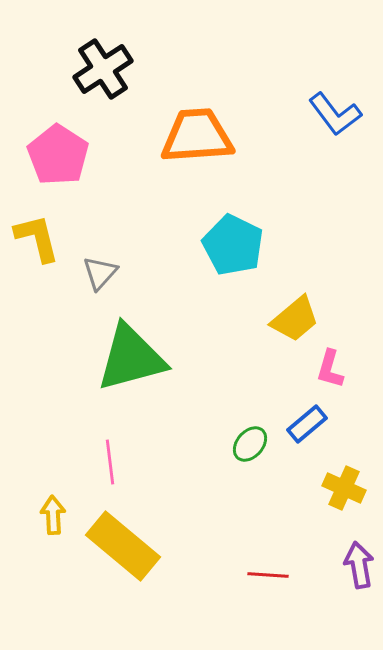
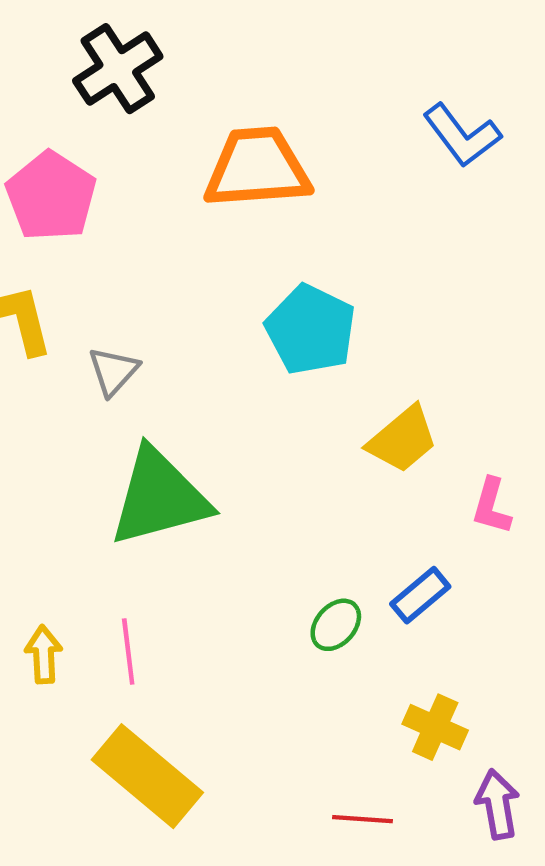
pink L-shape: (330, 369) -> (492, 506), moved
yellow cross: (344, 488) -> (435, 727), moved
yellow arrow: (53, 515) -> (44, 654), moved

